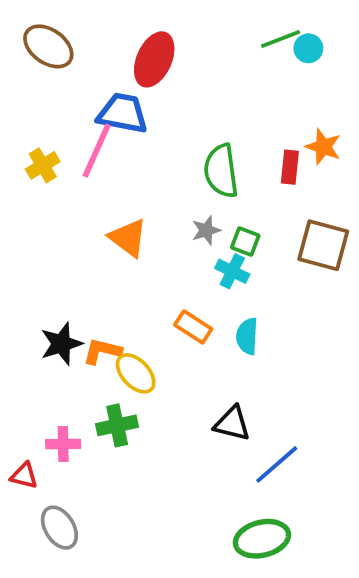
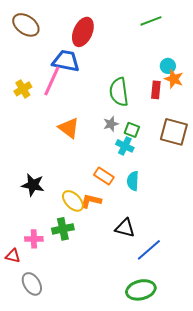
cyan circle: (308, 48) -> (168, 66), moved
black star: (61, 344) -> (33, 185), turned 30
orange L-shape: (102, 351) -> (91, 201), moved

